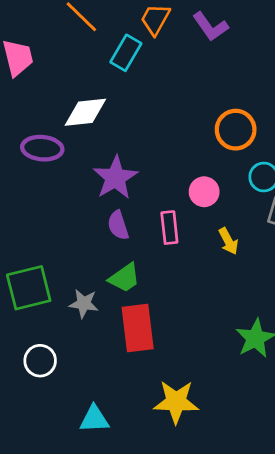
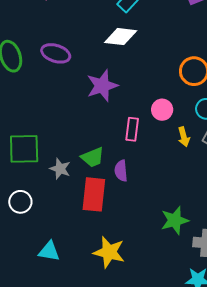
white diamond: (85, 112) -> (121, 37), moved
purple semicircle: (118, 225) -> (121, 171), moved
yellow arrow: (228, 241) -> (184, 137), moved

